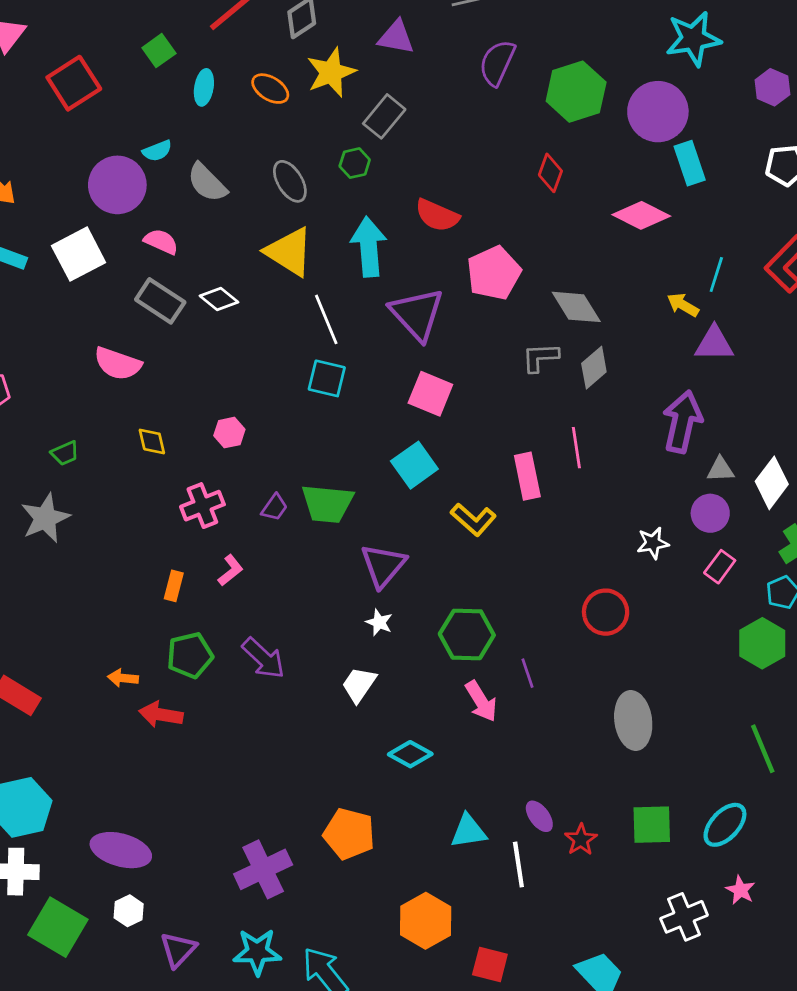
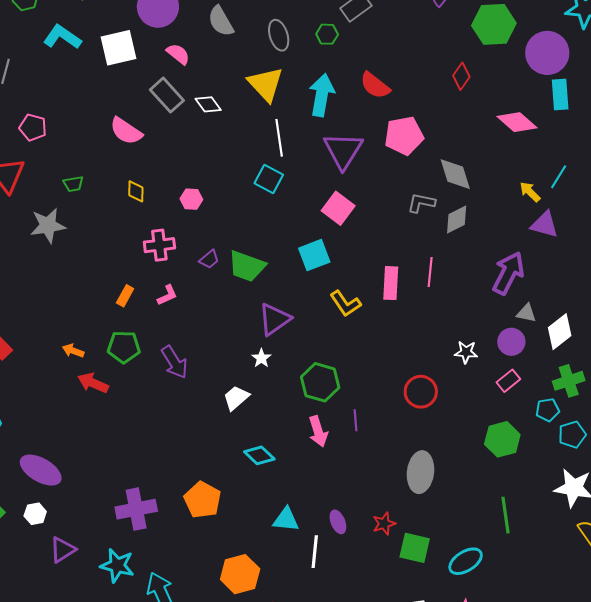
green hexagon: (762, 643) -> (502, 439), moved
red star: (581, 840) -> (384, 524), moved

